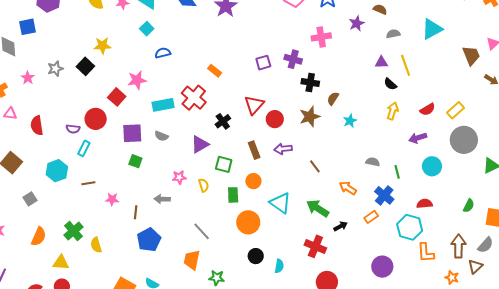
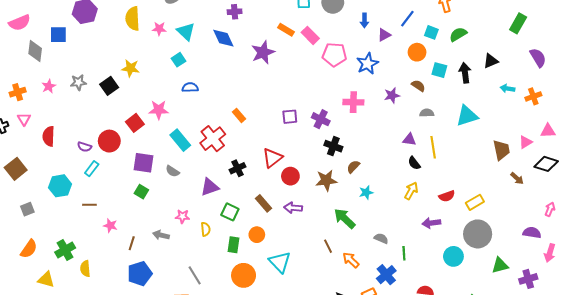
cyan rectangle: (163, 105) -> (180, 140), turned 50
pink triangle: (10, 114) -> (24, 119), turned 40
brown rectangle: (254, 150) -> (264, 203), turned -30
brown line: (315, 166) -> (328, 246), moved
cyan circle: (432, 166) -> (453, 256), moved
green arrow: (318, 208) -> (345, 218), moved

